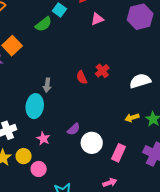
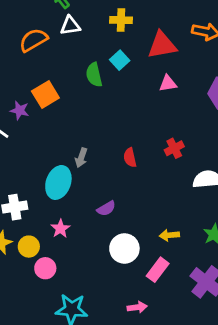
green semicircle: (43, 24) -> (94, 75), turned 102
red cross: (102, 71) -> (174, 148), moved
yellow arrow: (132, 118) -> (169, 235), moved
purple semicircle: (74, 129) -> (106, 208), moved

